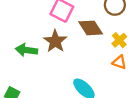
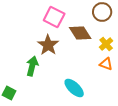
green arrow: (27, 50) -> (32, 66), moved, turned 96

